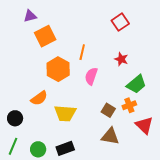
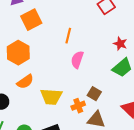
red star: (121, 59) -> (120, 44), moved
orange hexagon: (58, 69) -> (18, 53), moved
orange cross: (129, 105) -> (78, 106), moved

